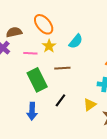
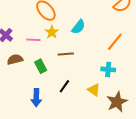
brown semicircle: (14, 32) -> (15, 59), moved
green rectangle: (37, 80) -> (41, 66), size x0.6
yellow triangle: (90, 105) -> (94, 90), turned -48

